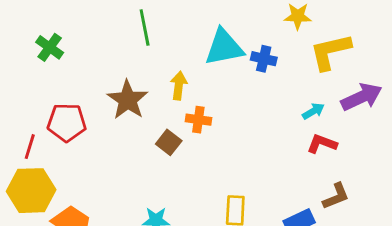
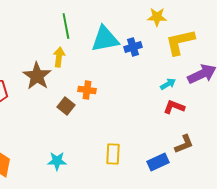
green line: (145, 28) -> (66, 26), moved
blue cross: (264, 59) -> (133, 47), turned -30
yellow arrow: (179, 86) -> (59, 57), moved

